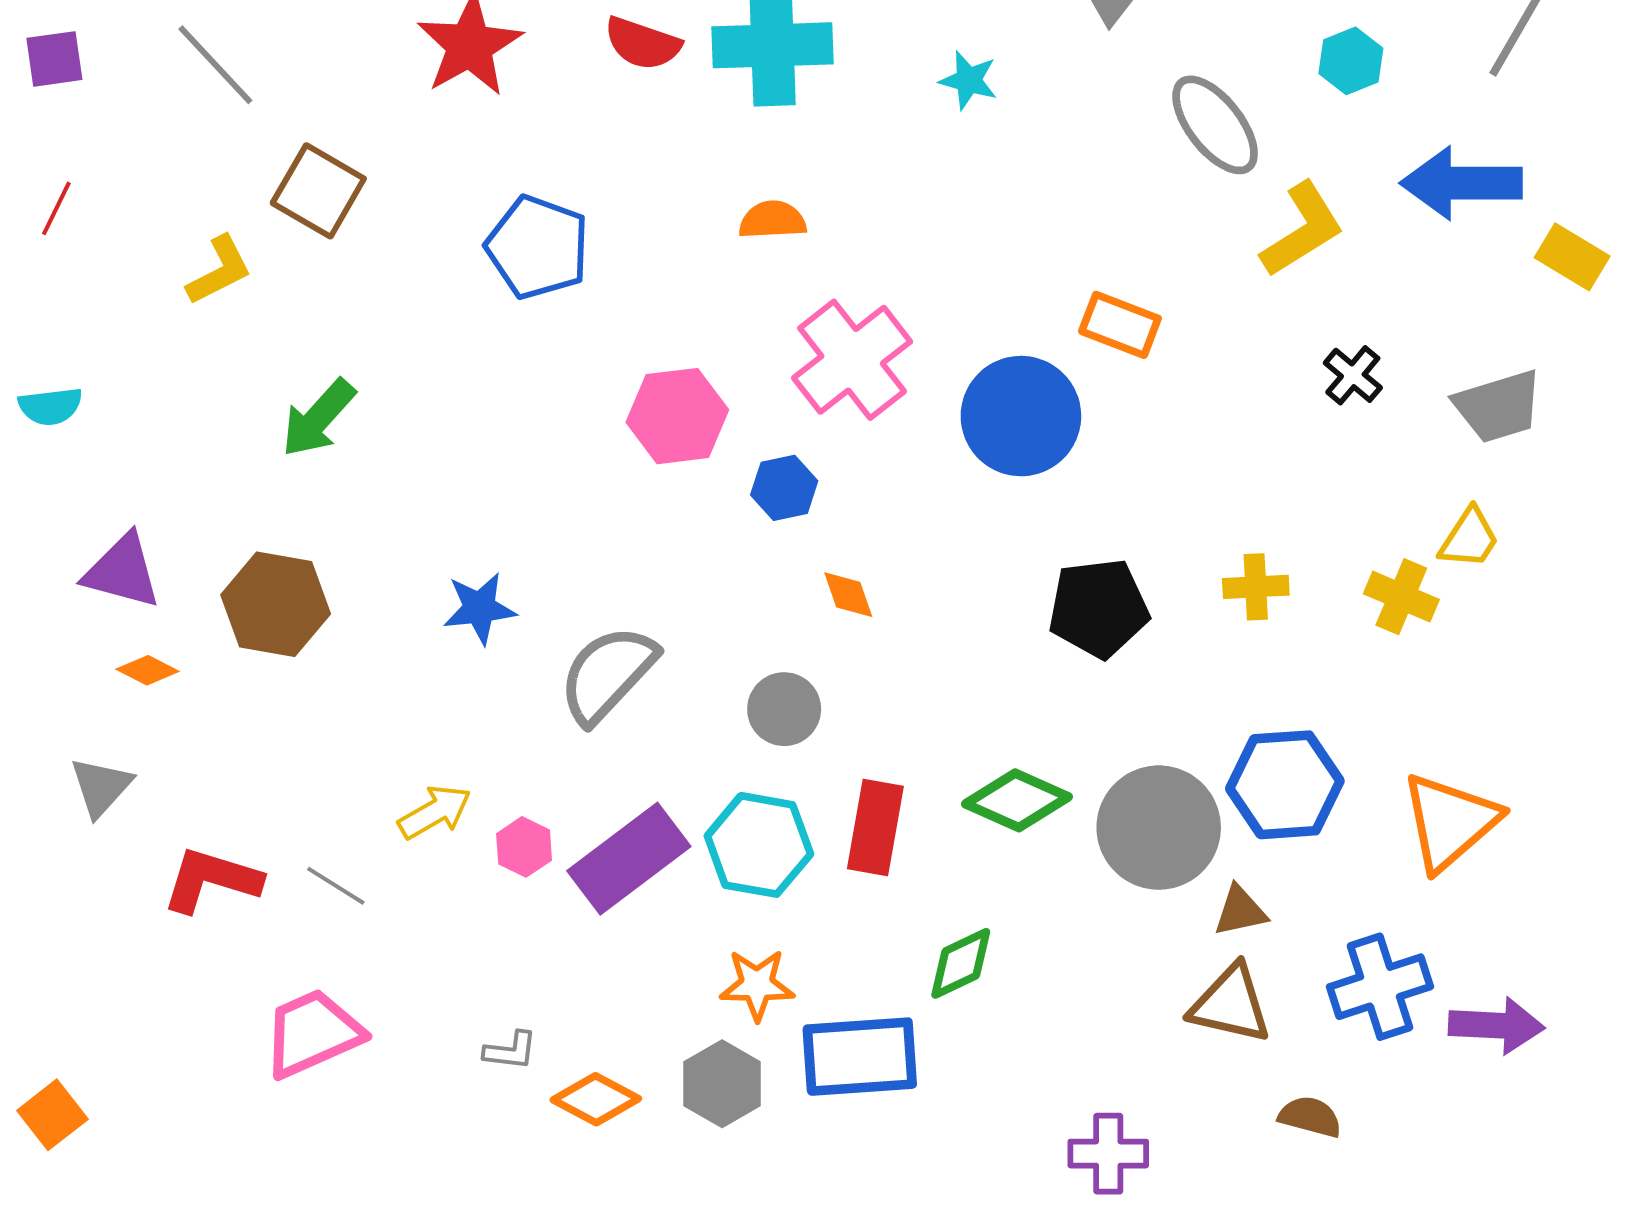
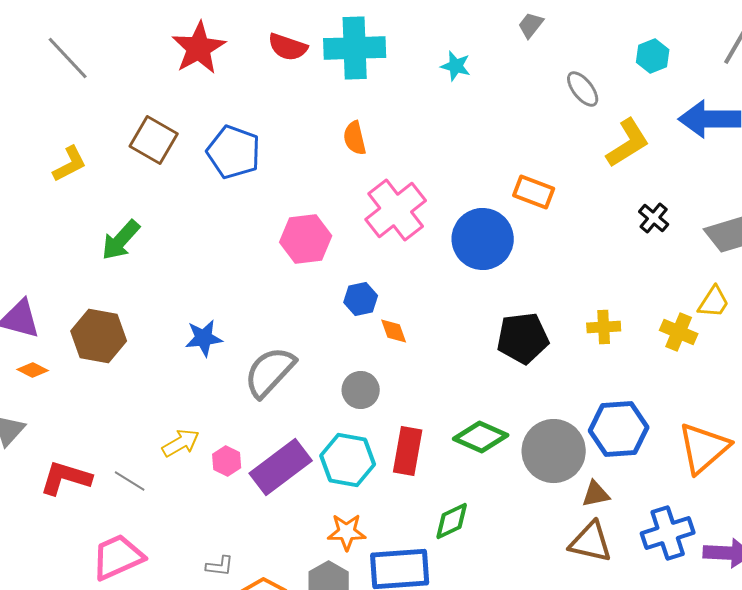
gray ellipse: (1215, 125) -> (583, 89), size x0.7
brown square: (318, 191) -> (154, 140), moved
orange semicircle: (772, 220) -> (355, 138), turned -100
blue hexagon: (784, 488) -> (361, 299), moved

